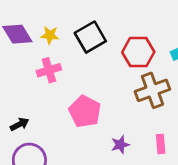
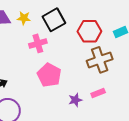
pink cross: (49, 70) -> (38, 43), moved
pink rectangle: (161, 144) -> (98, 93), moved, turned 72

